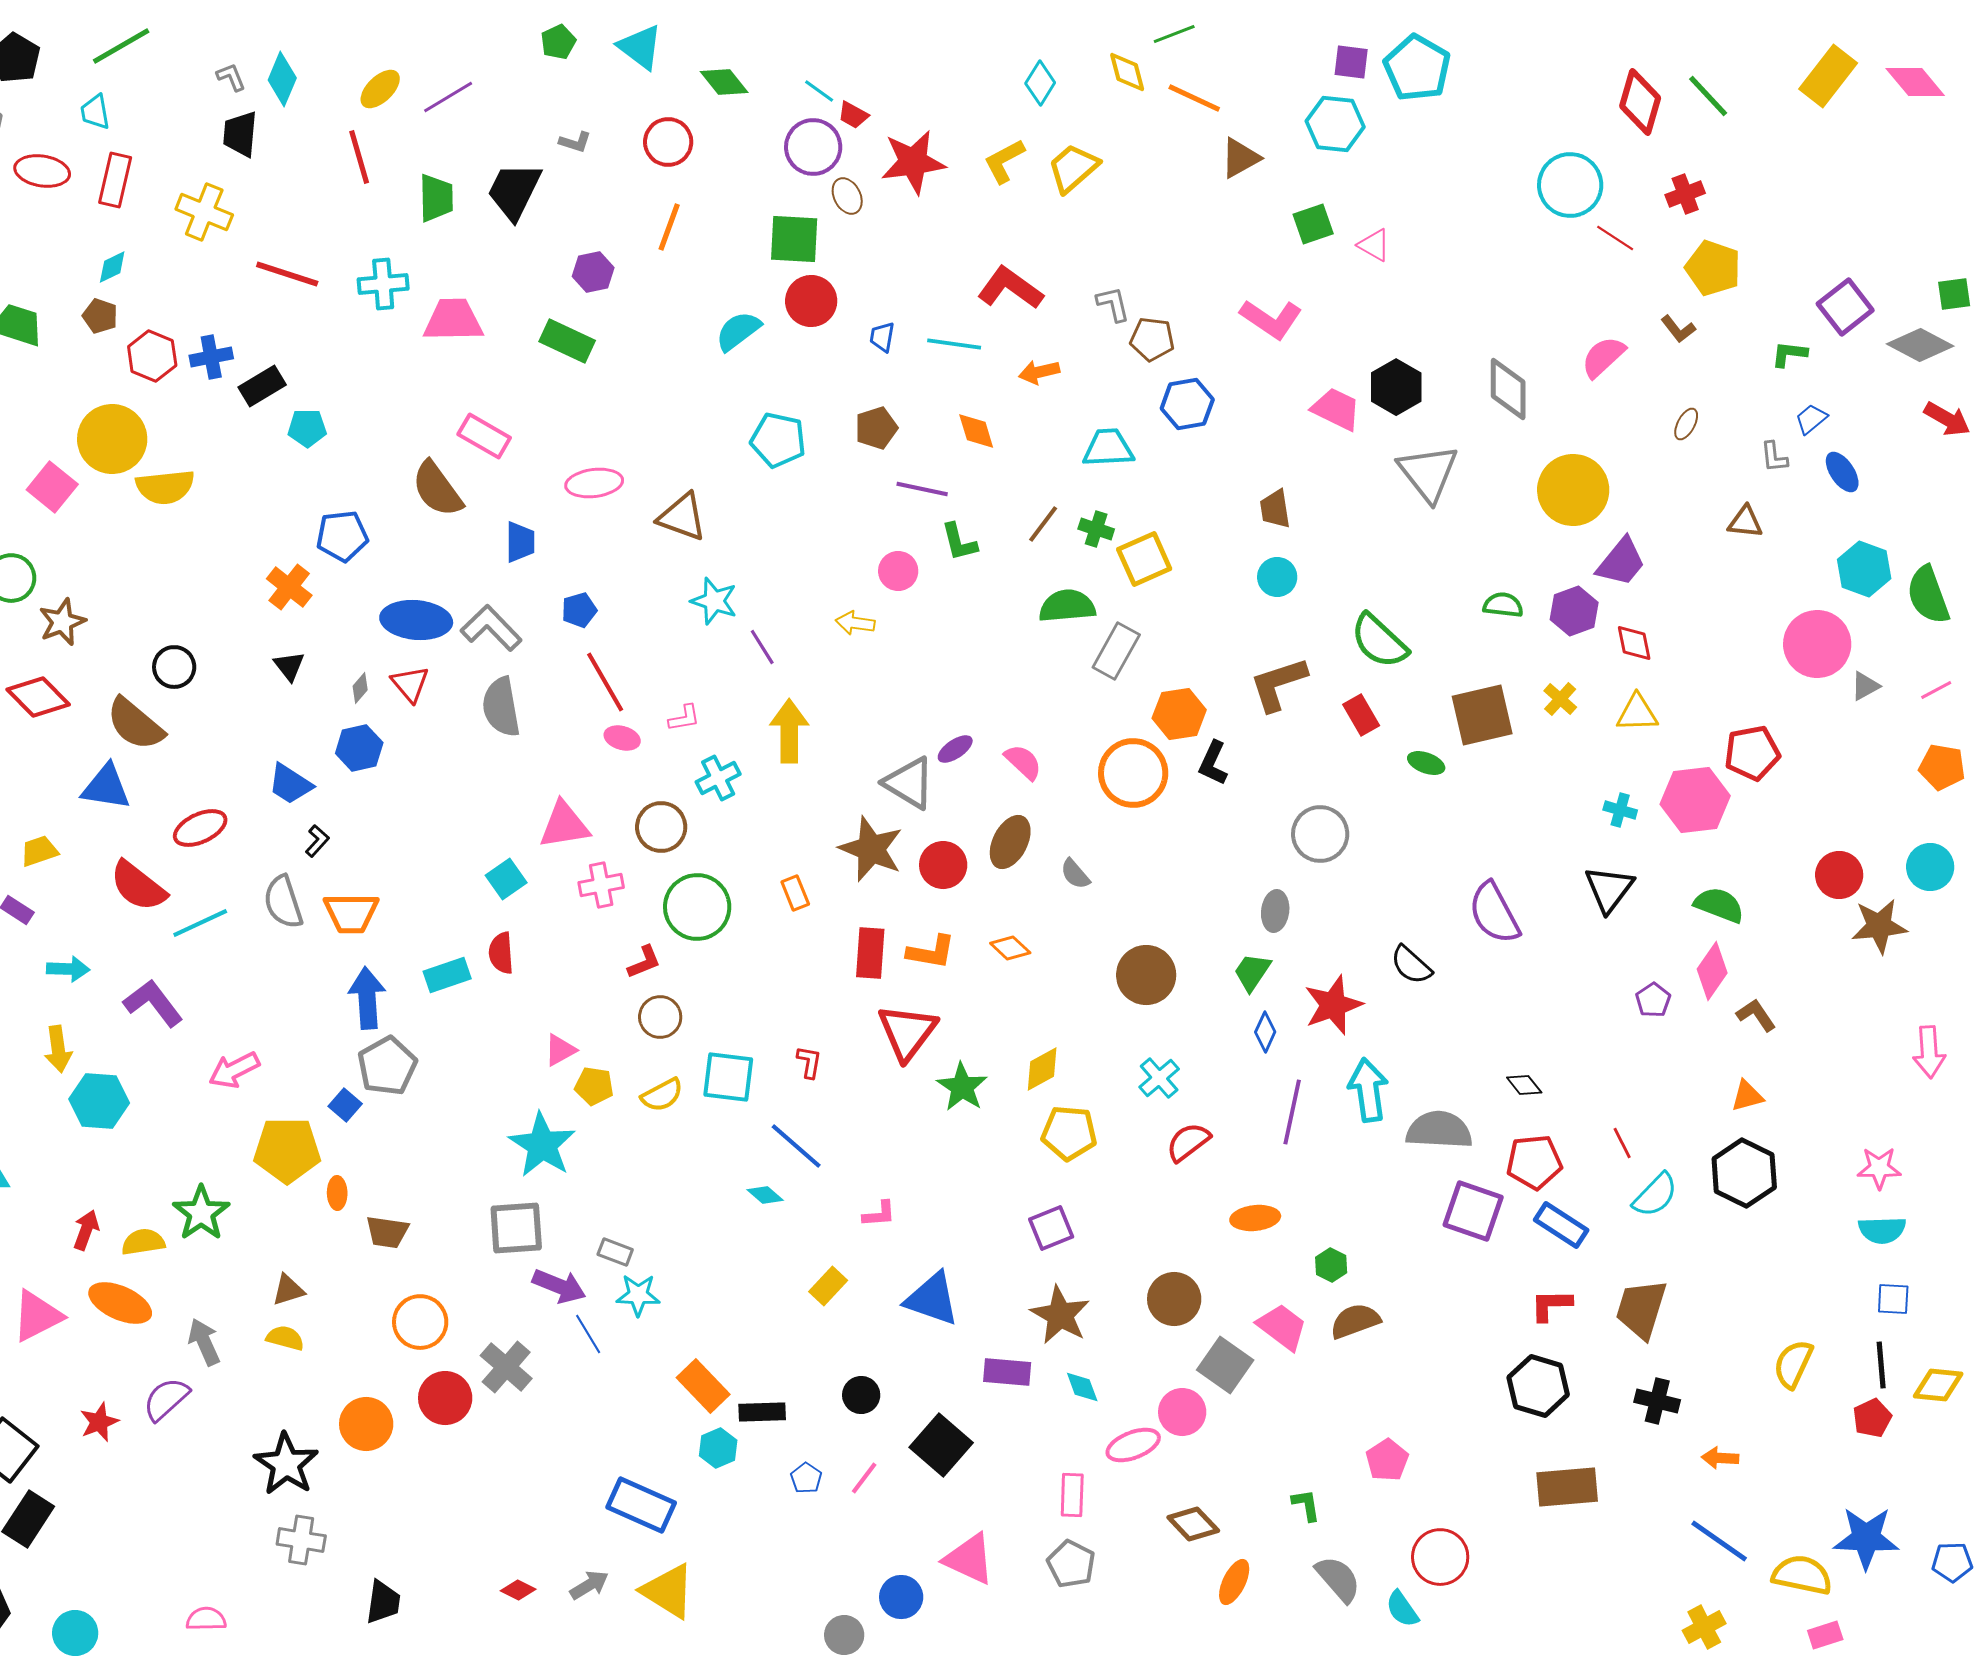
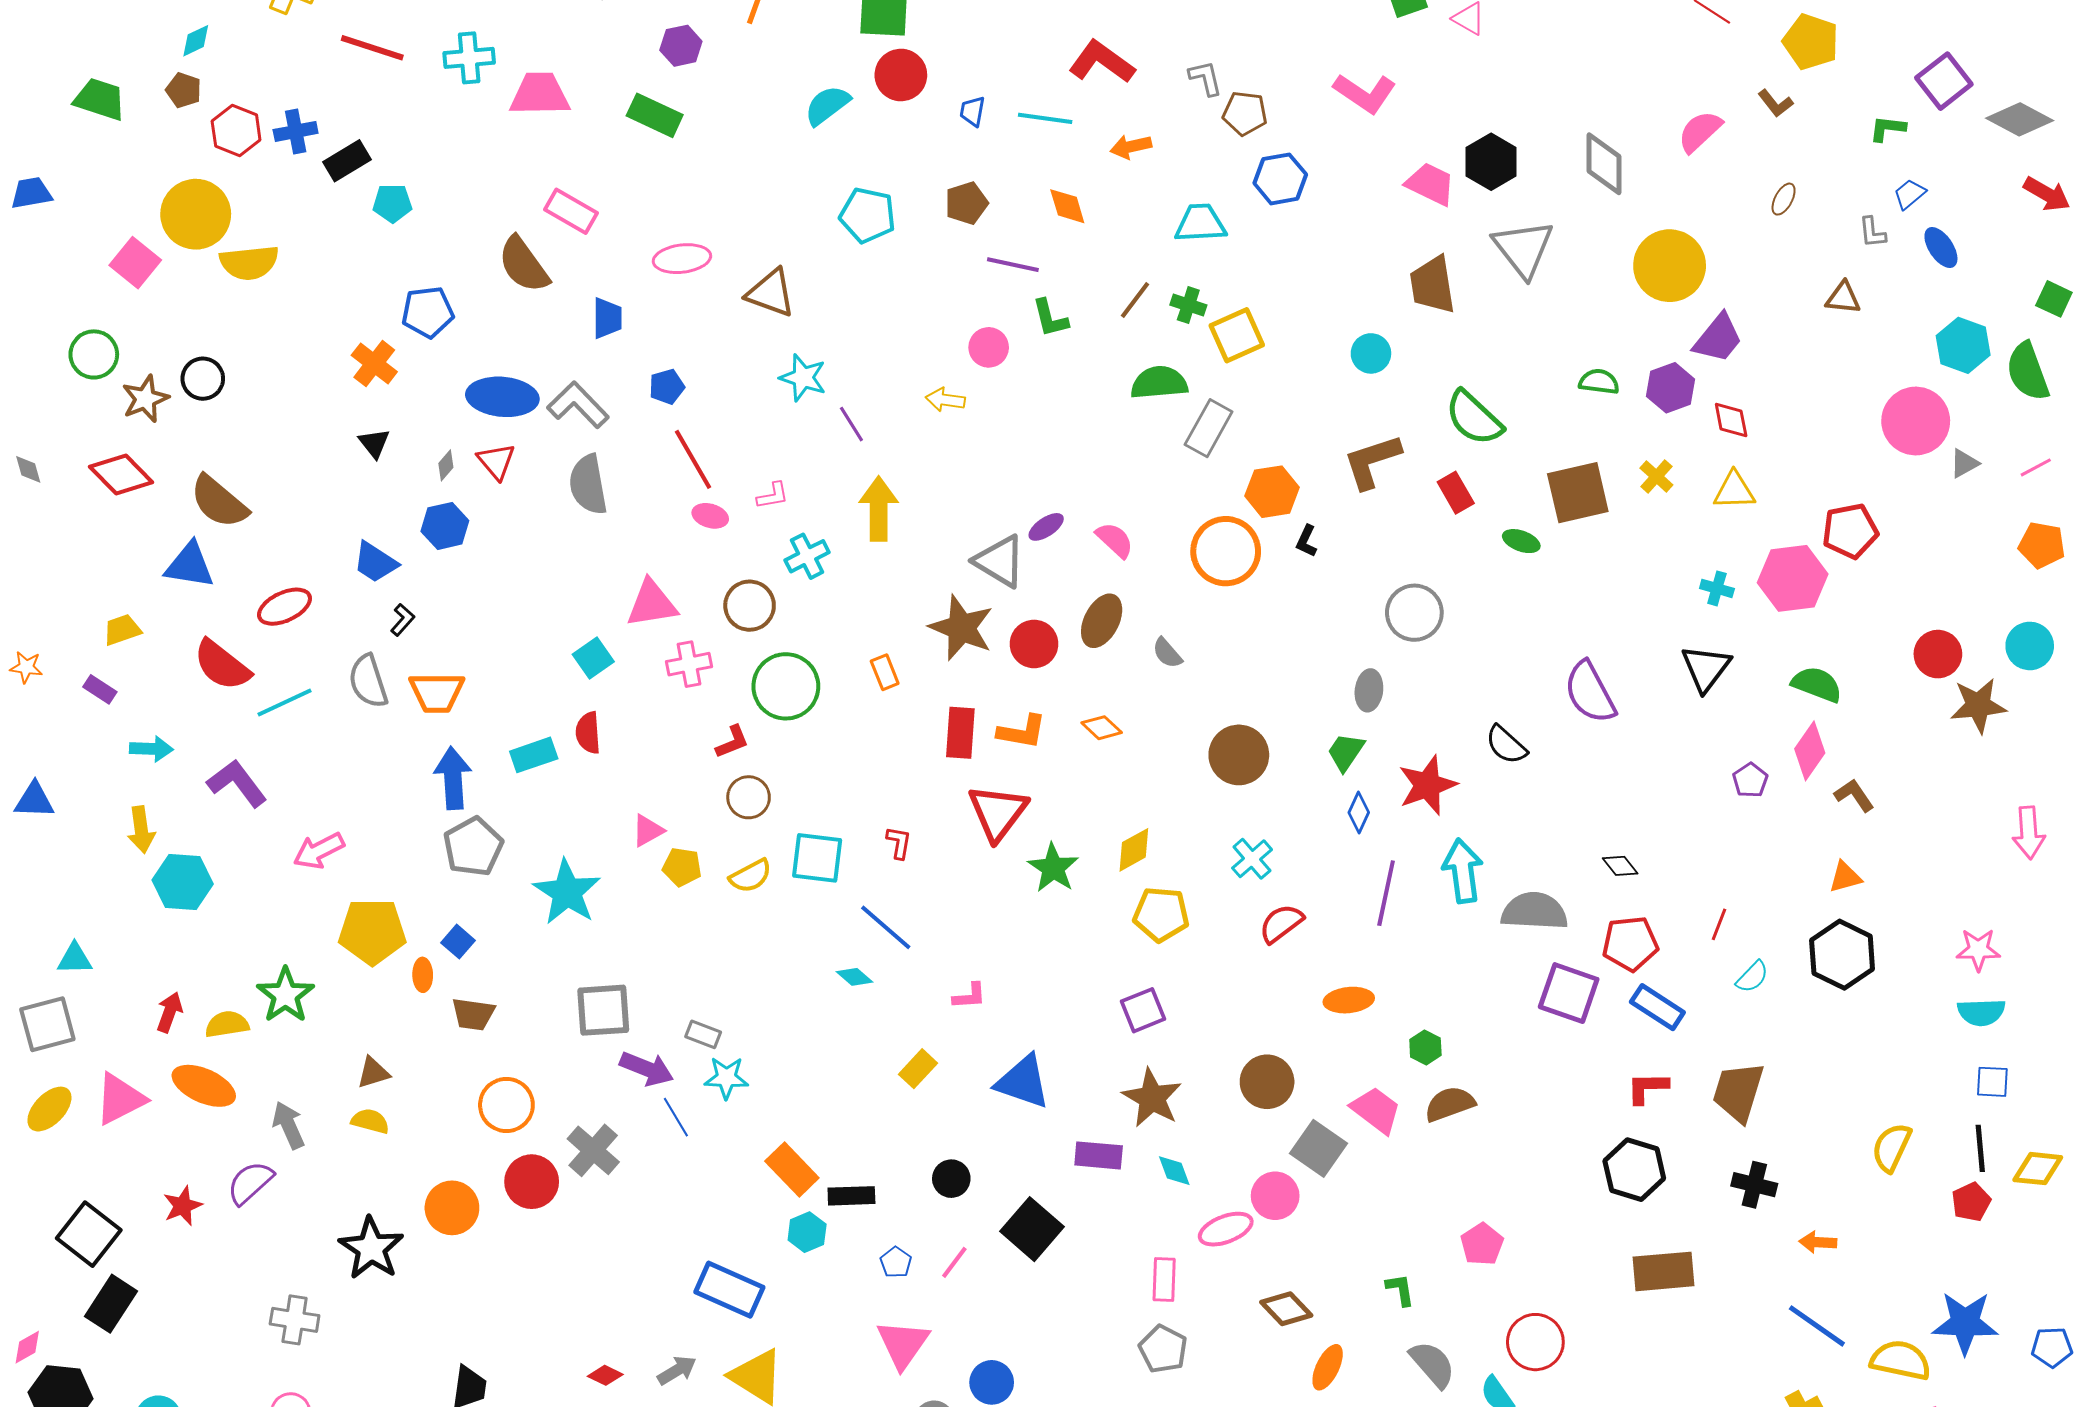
green square: (1954, 294) -> (2054, 299), moved, turned 33
brown trapezoid: (1275, 509) -> (1432, 285), moved, size x1.5
black circle: (174, 667) -> (203, 379), moved
black L-shape: (1213, 763) -> (1306, 541), size x0.7
blue square: (345, 1105) -> (458, 942), moved
red line: (1622, 1143) -> (1719, 924), turned 48
cyan star: (542, 1145) -> (567, 892), moved
cyan semicircle: (1655, 1195) -> (1752, 977), size x0.7
gray cross: (301, 1540) -> (295, 1320), moved
pink triangle: (969, 1559) -> (903, 1344), moved, turned 40

